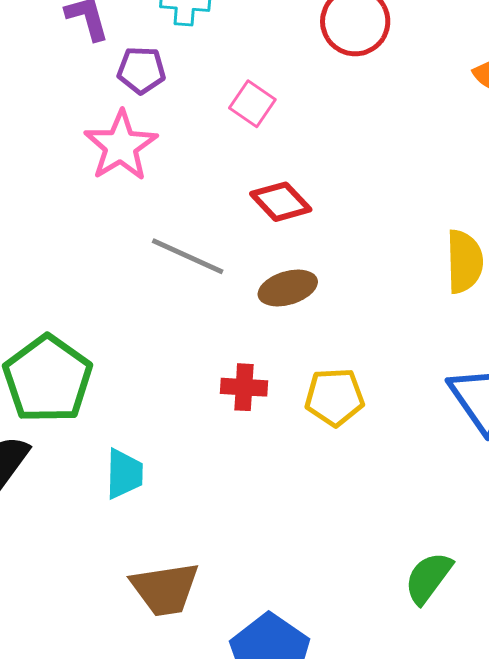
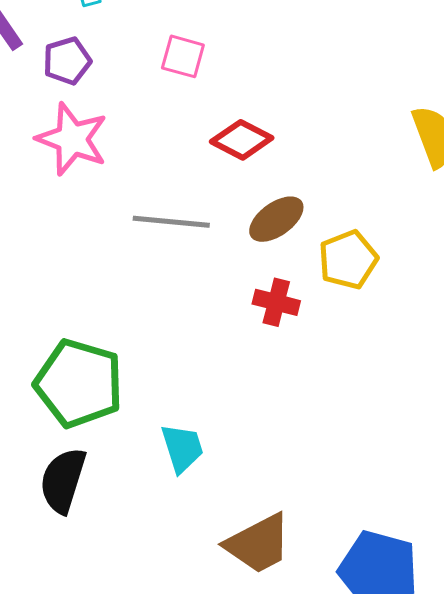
red cross: (244, 387) -> (276, 302), moved, turned 30
yellow pentagon: (335, 397) -> (348, 260), moved

